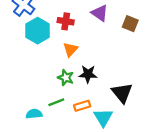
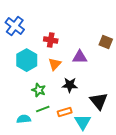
purple triangle: (100, 13) -> (80, 57), moved, turned -35
cyan hexagon: (38, 31) -> (27, 60), moved
green star: (66, 78) -> (39, 90), moved

